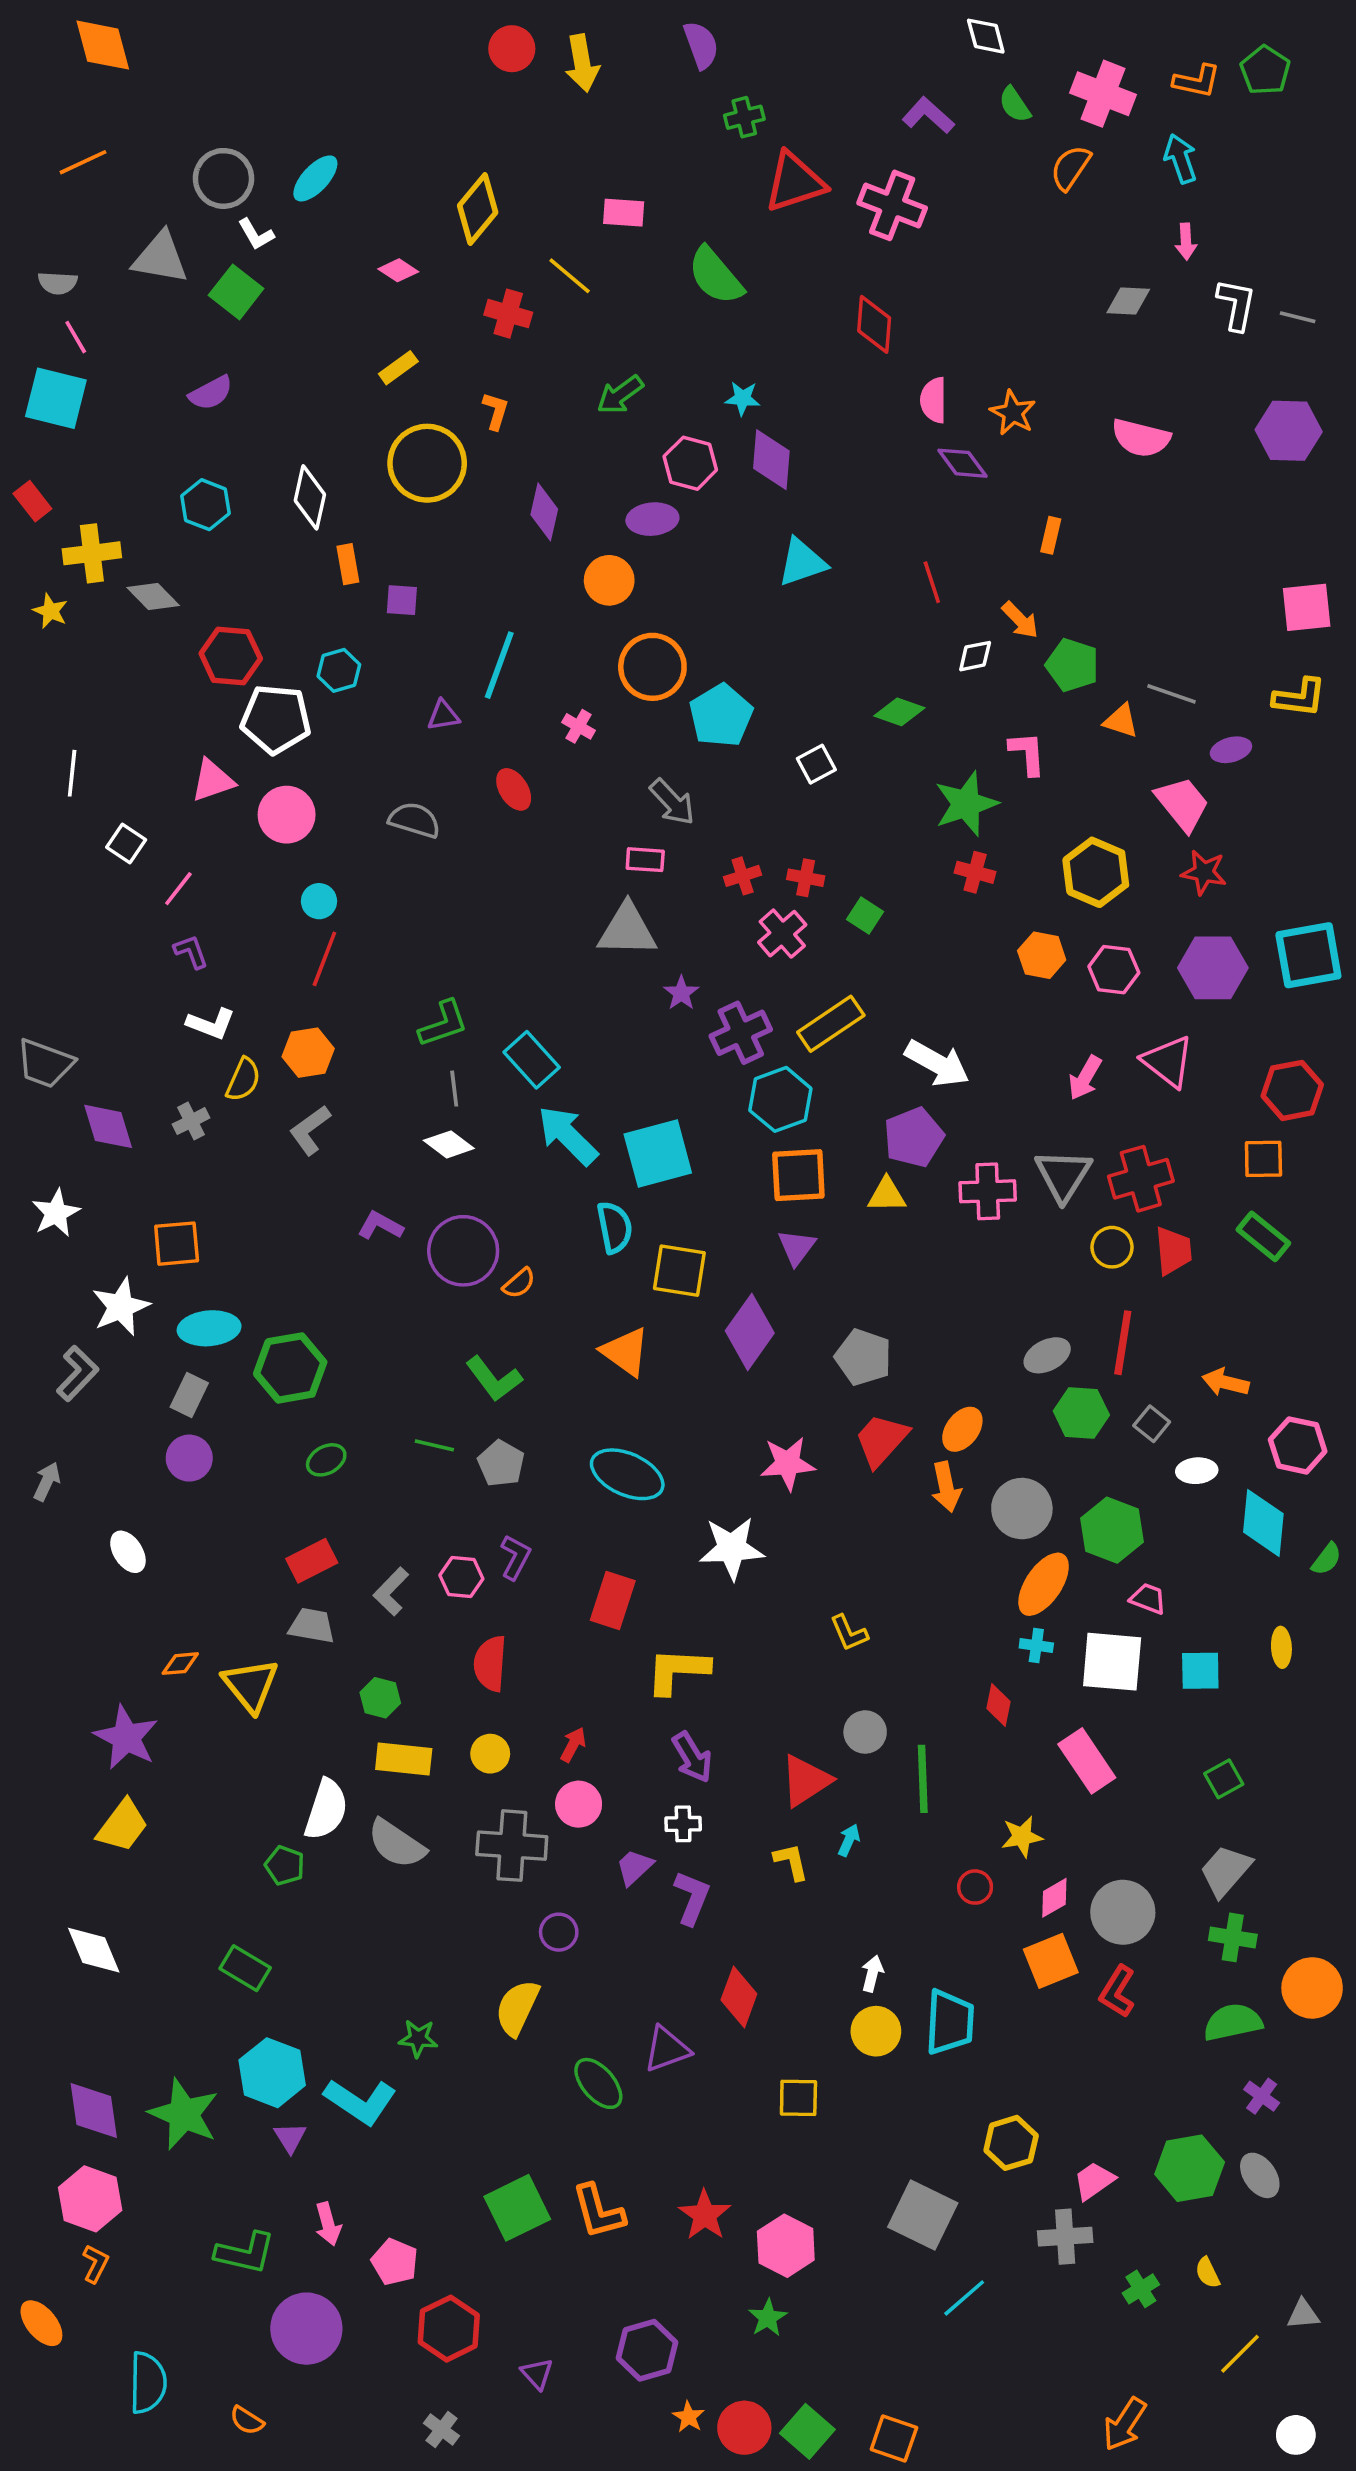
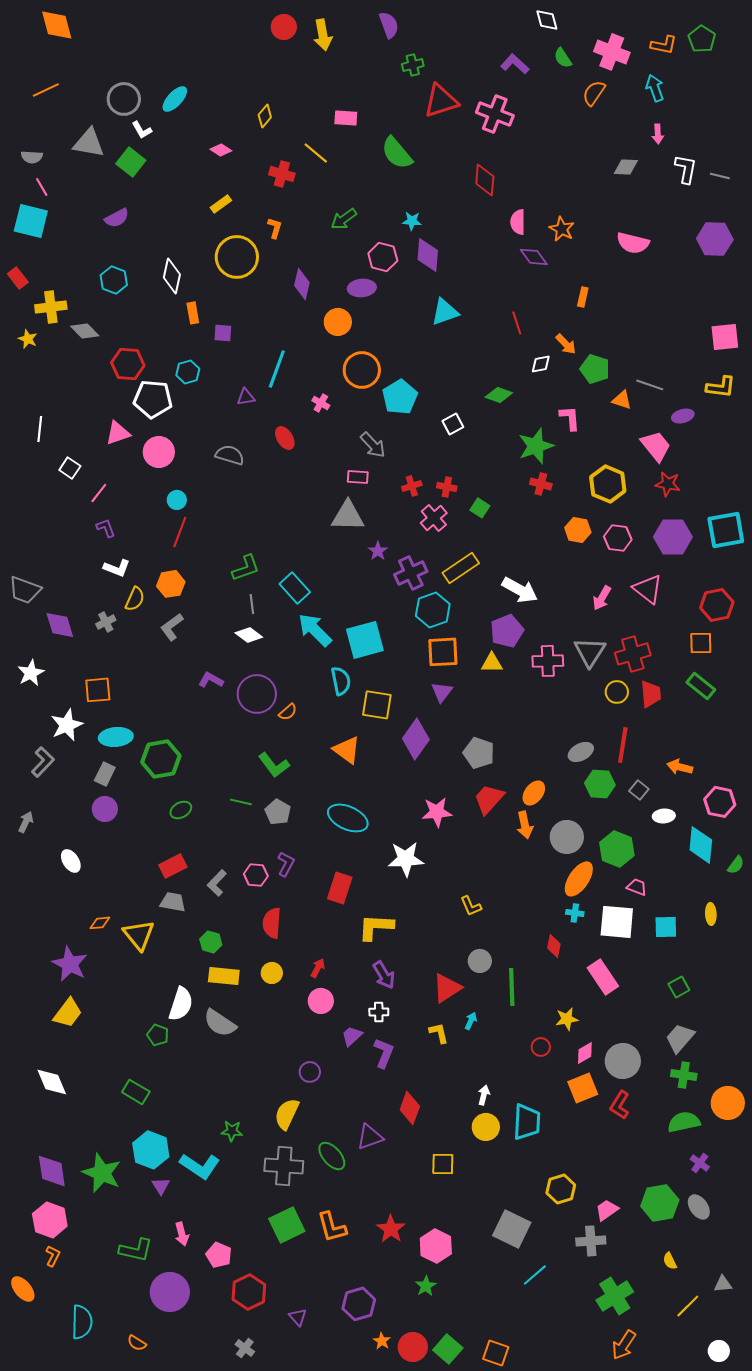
yellow diamond: (478, 209) -> (265, 116), size x0.6
gray cross: (512, 1846) -> (284, 1166), moved
green cross: (1141, 2289) -> (615, 1296), moved, size x1.8

